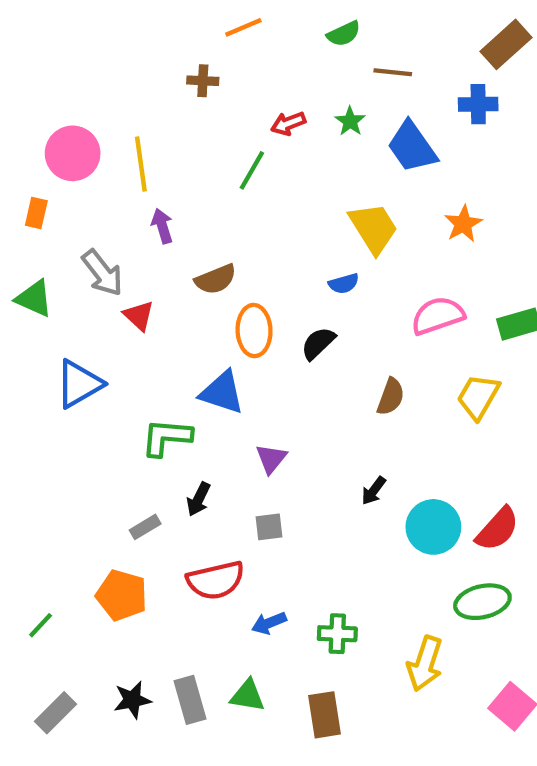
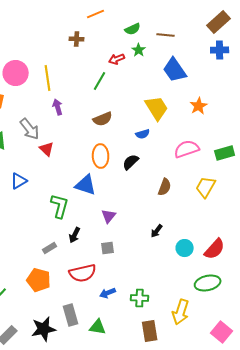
green semicircle: (344, 34) -> (133, 29), moved
blue cross: (478, 104) -> (220, 50), moved
green star: (350, 121) -> (139, 50), moved
brown semicircle: (216, 279) -> (103, 119), moved
blue triangle: (79, 384) -> (19, 181), size x0.7
green L-shape: (167, 437) -> (60, 206), turned 100
cyan circle: (433, 527) -> (185, 248), size x0.7
black star: (132, 700) -> (44, 329), size x1.4
gray rectangle: (190, 700) -> (71, 315), moved
brown rectangle: (324, 715) -> (150, 331), moved

